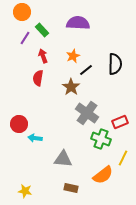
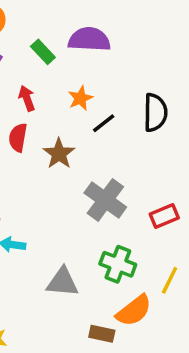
green rectangle: (42, 30) -> (43, 52), moved
brown star: (71, 87) -> (59, 154), moved
green cross: (101, 139) -> (118, 264), moved
brown rectangle: (71, 188) -> (102, 334), moved

